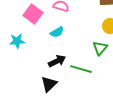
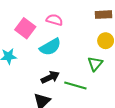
cyan semicircle: (57, 32) -> (50, 47), size x1.5

